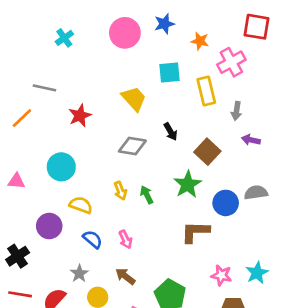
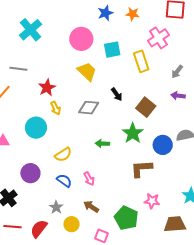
pink circle: (125, 33) -> (81, 39), moved
cyan cross: (64, 38) -> (30, 30), size x1.6
orange star: (200, 41) -> (133, 14), moved
gray arrow: (236, 111) -> (177, 72), moved, turned 32
yellow arrow: (120, 191) -> (56, 108), moved
green arrow: (147, 195) -> (102, 144), turned -56
yellow semicircle: (81, 205) -> (63, 155), moved, turned 132
pink star: (221, 275) -> (152, 201), moved

